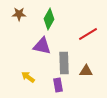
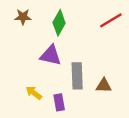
red line: (88, 34) -> (111, 20), moved
purple rectangle: (58, 85) -> (59, 102), moved

